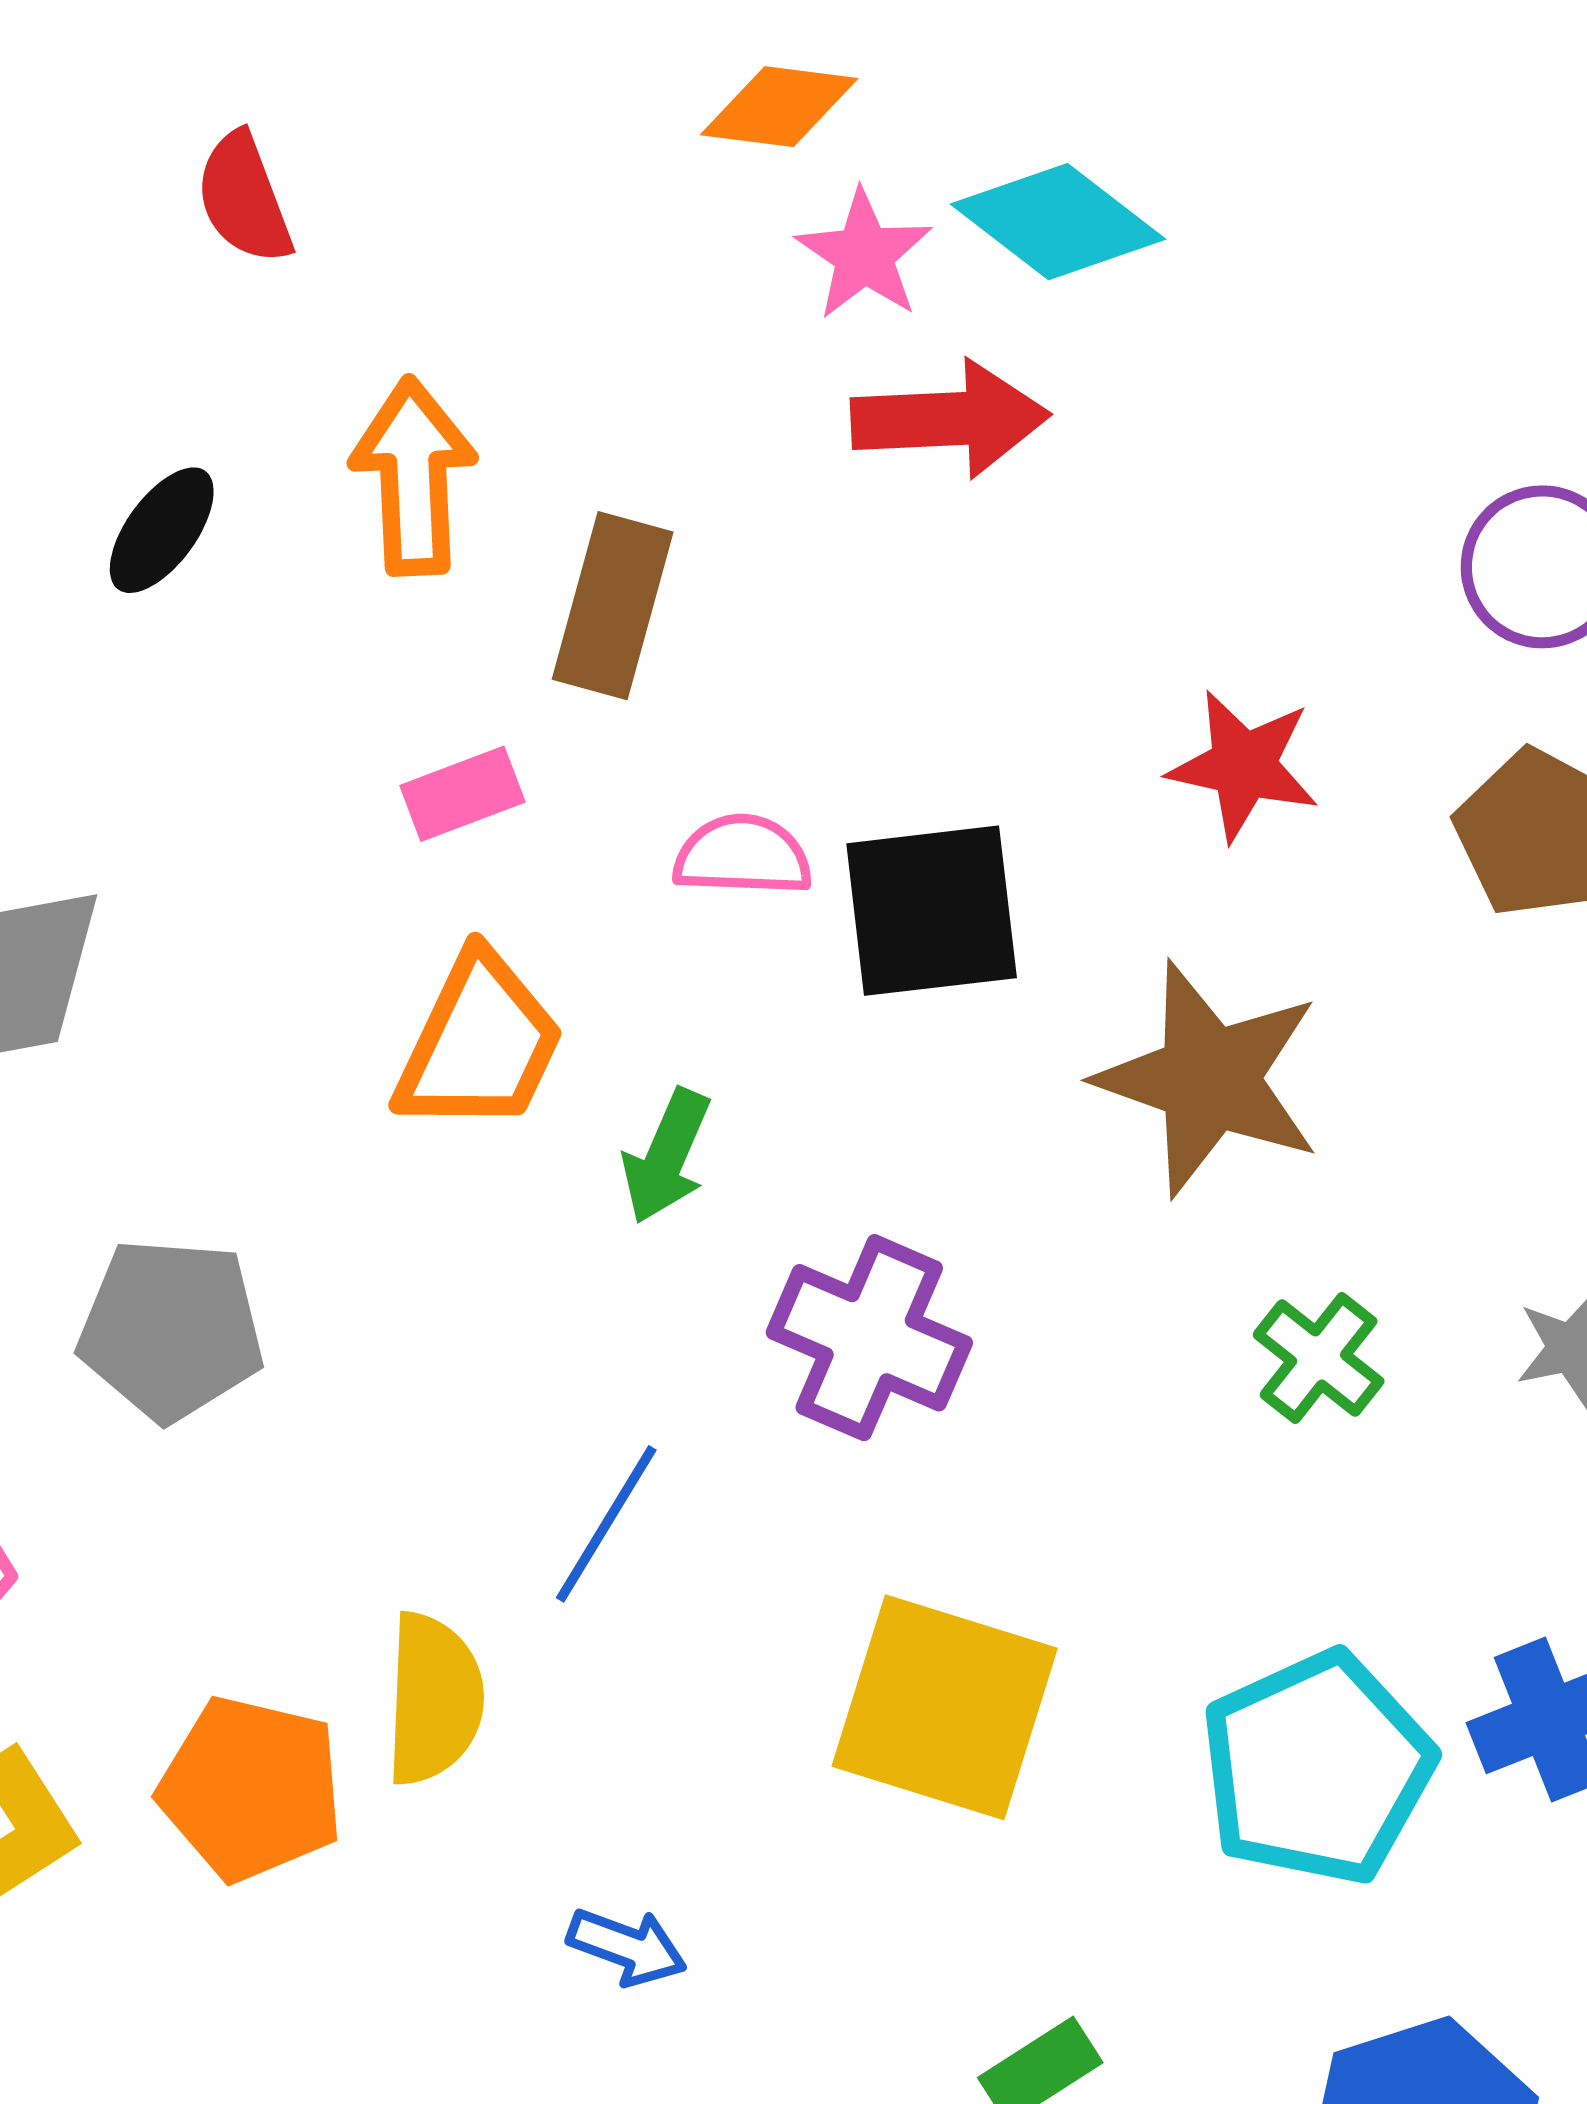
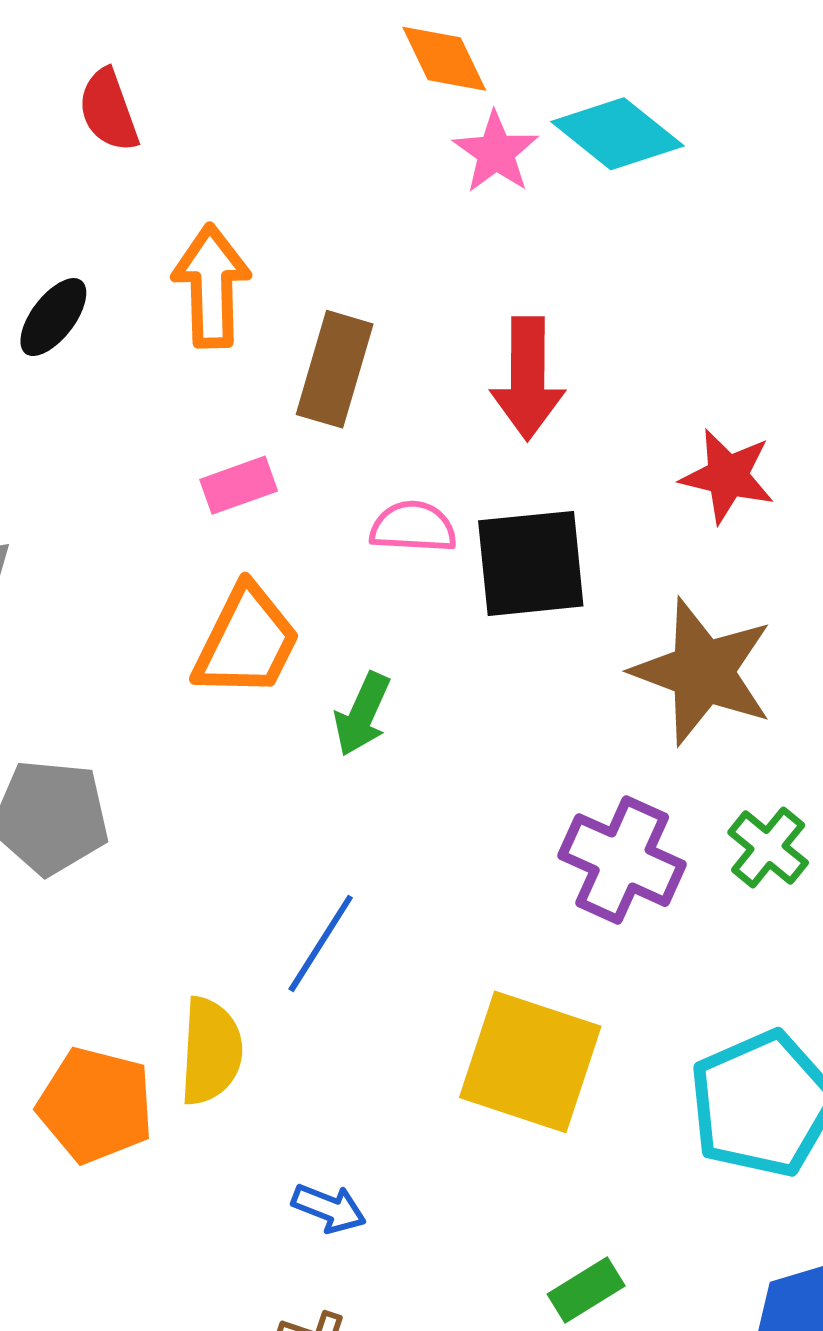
orange diamond: (779, 107) -> (444, 59), turned 56
red arrow: (950, 419) -> (528, 378), moved, turned 92
purple cross: (869, 1338) -> (622, 860), moved

